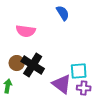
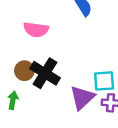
purple triangle: (62, 84) -> (82, 98), turned 40

